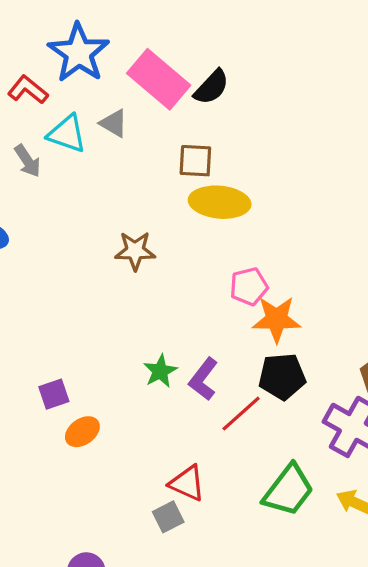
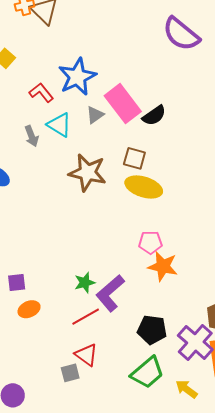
gray triangle: (114, 123) -> (95, 115), moved, turned 42
brown star: (135, 251) -> (87, 173), moved, size x1.5
black pentagon: (282, 377) -> (152, 330), moved
purple L-shape: (203, 379) -> (110, 293), size x1.4
red line: (241, 414) -> (86, 317), moved

